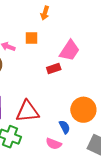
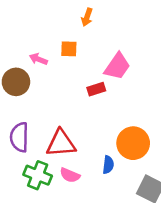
blue semicircle: (65, 127) -> (108, 165), turned 32
pink semicircle: (54, 144) -> (70, 175), moved

